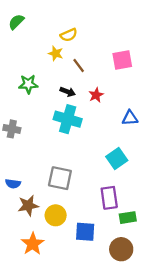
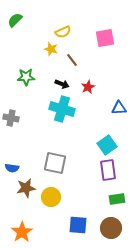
pink square: (122, 60) -> (105, 38), moved
purple rectangle: (109, 198) -> (108, 170), moved
blue square: (85, 232) -> (78, 225), moved
orange star: (33, 244) -> (22, 232), moved

